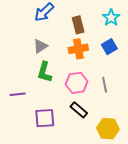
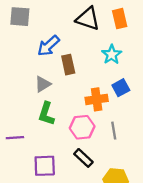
cyan star: (111, 18) -> (112, 55), moved
brown rectangle: (78, 25) -> (68, 65), moved
orange cross: (78, 49) -> (97, 99), moved

